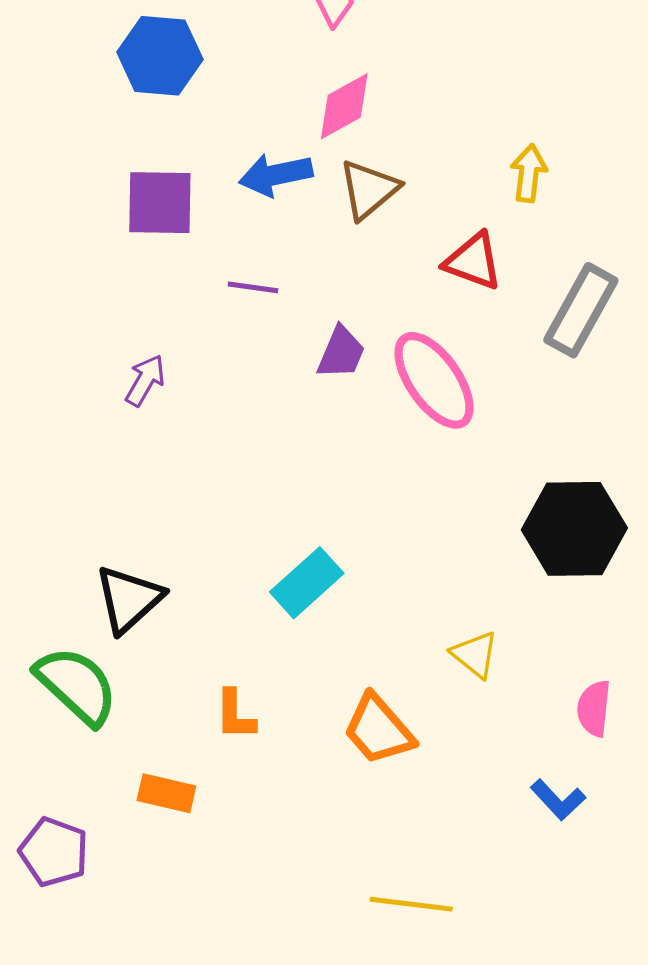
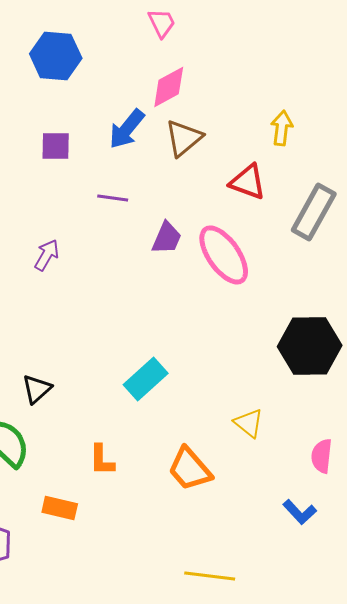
blue arrow: (276, 175) -> (127, 129), turned -39
purple square: (160, 203) -> (56, 146), size x0.7
black triangle: (129, 599) -> (37, 389), size x0.7

